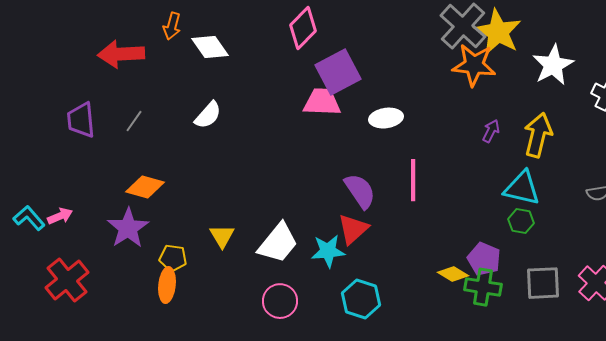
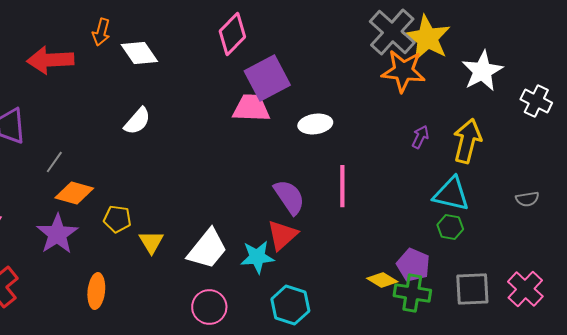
gray line: (134, 121) -> (54, 162), moved
yellow pentagon: (173, 258) -> (117, 219), moved

